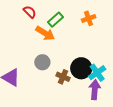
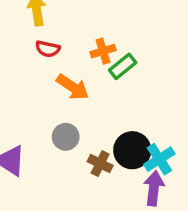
red semicircle: (30, 12) -> (48, 49), turned 144
orange cross: (89, 18) -> (103, 51), moved
green rectangle: (56, 20) -> (123, 66), moved

